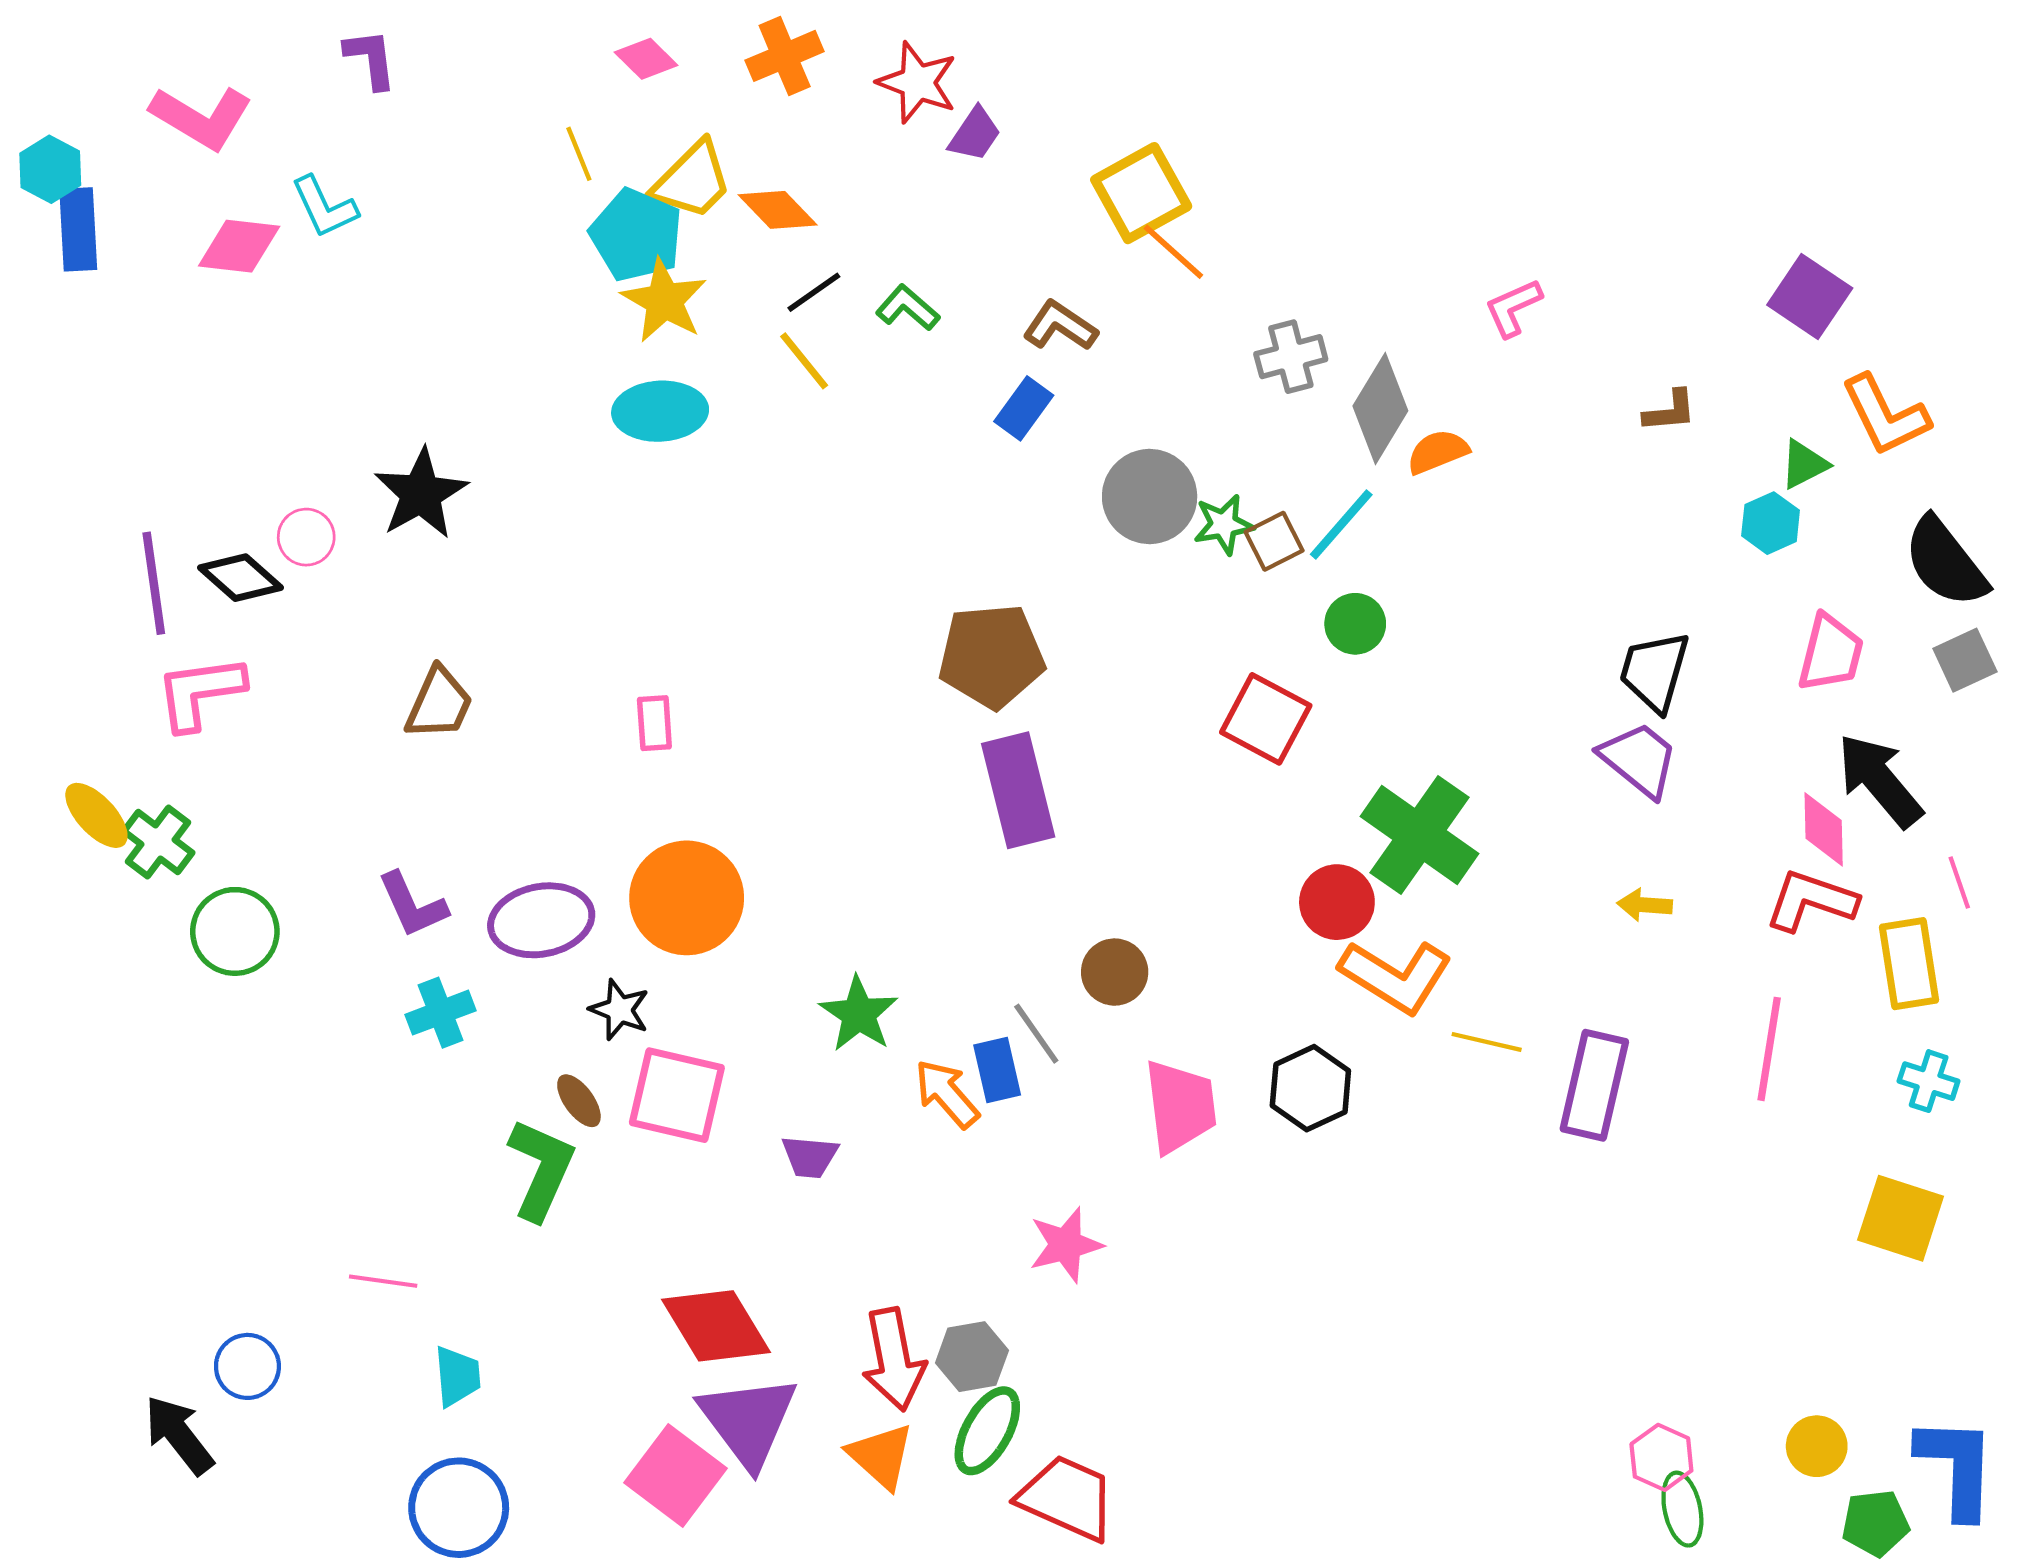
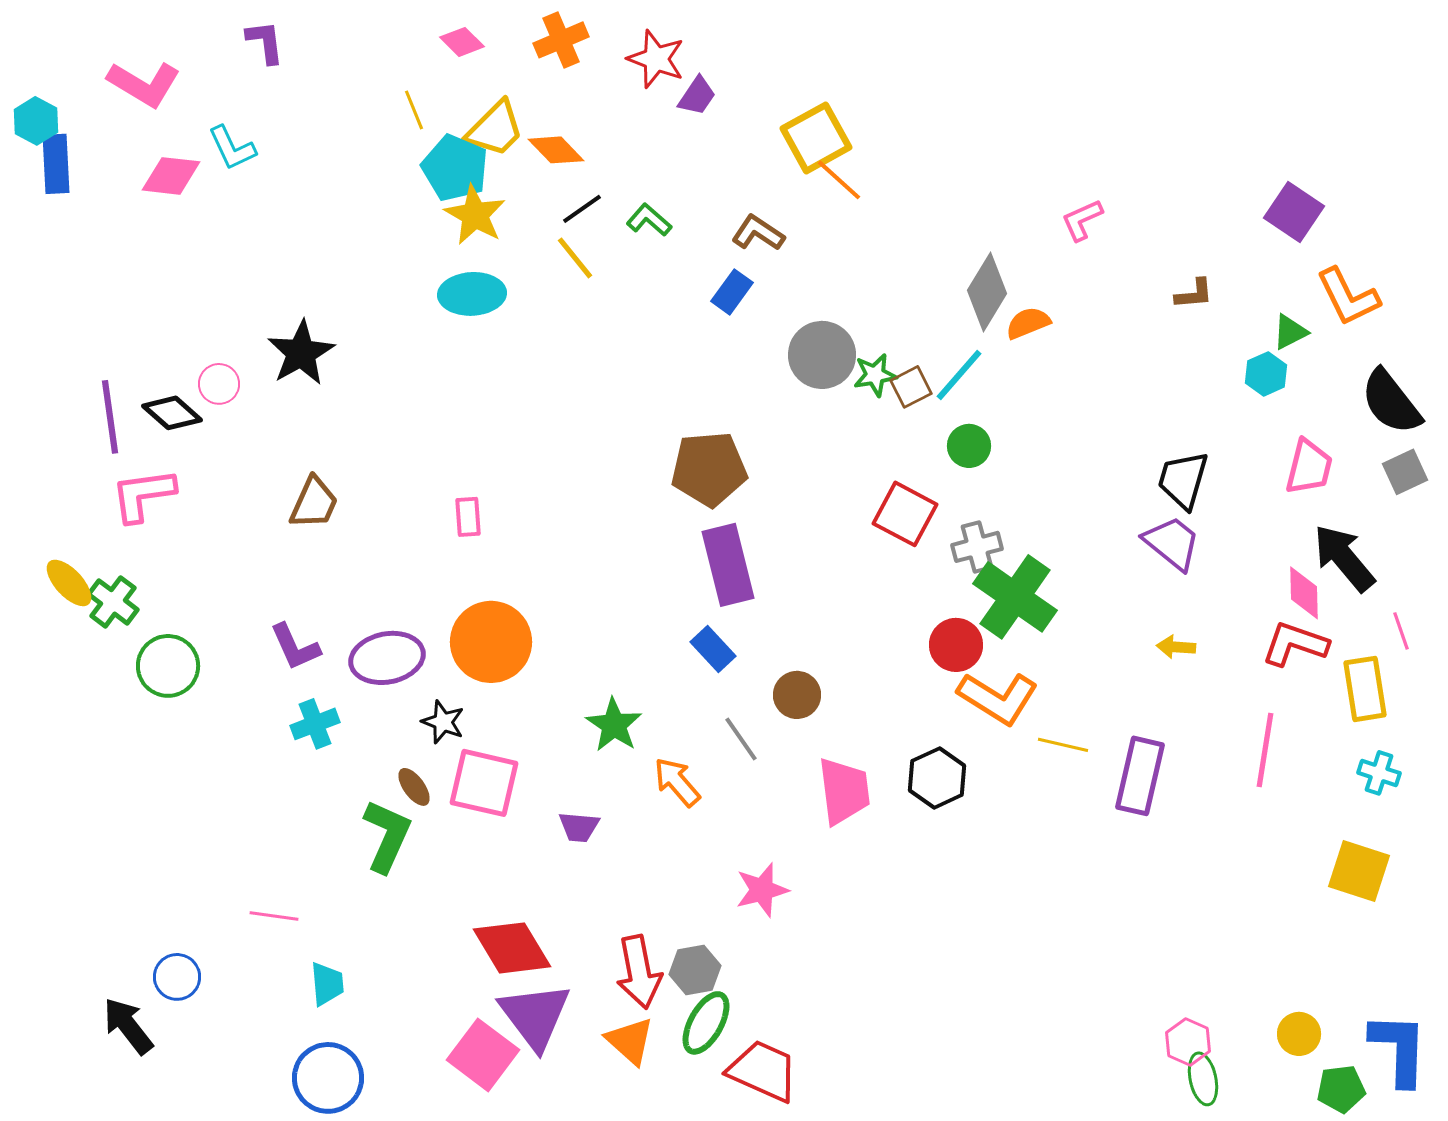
gray cross: (1291, 357) -> (977, 547), moved
blue rectangle: (997, 1070) -> (713, 649), moved, turned -30

